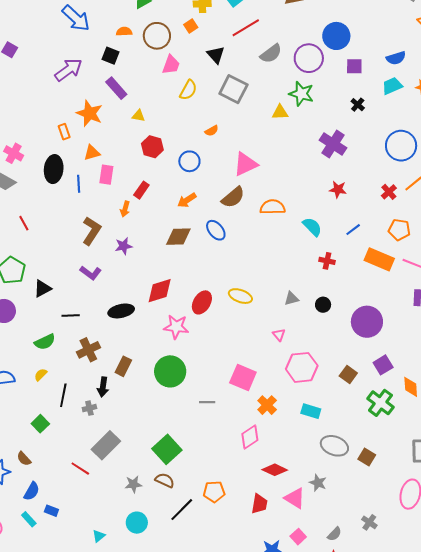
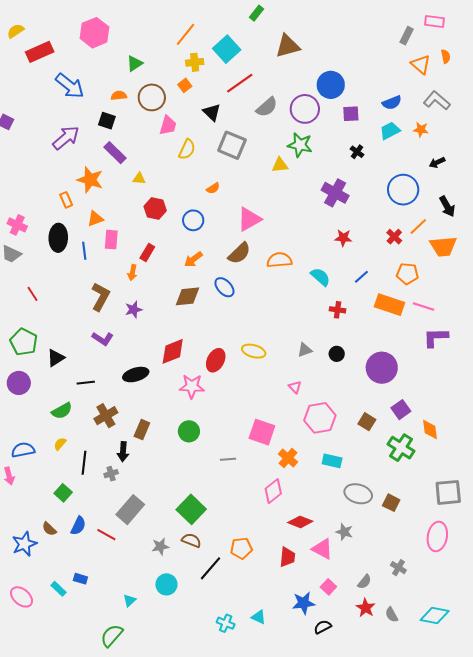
green circle: (170, 371) -> (189, 431), size x0.7
blue semicircle: (32, 491) -> (78, 526), moved

